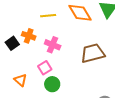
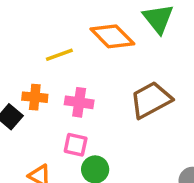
pink square: (45, 68) -> (76, 145), turned -32

